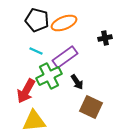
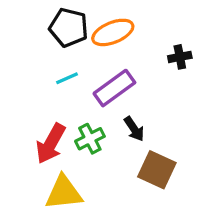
cyan line: (36, 51) -> (67, 78), turned -48
green cross: (49, 76) -> (90, 139), moved, size x0.7

